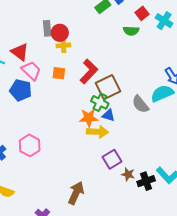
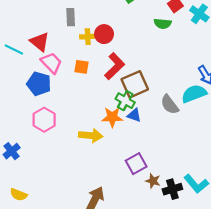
red circle: (60, 33) -> (104, 34), moved
yellow arrow: (97, 132) -> (91, 136), moved
pink hexagon: (30, 145) -> (44, 120), moved

